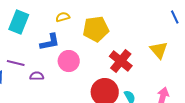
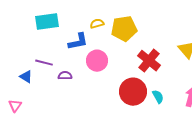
yellow semicircle: (63, 17) -> (97, 24), moved
cyan rectangle: (19, 22) -> (47, 22), turned 60

